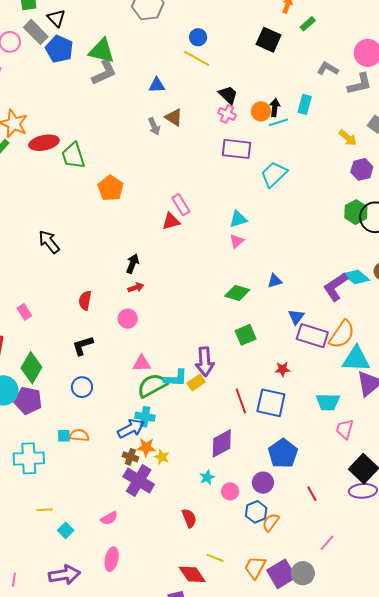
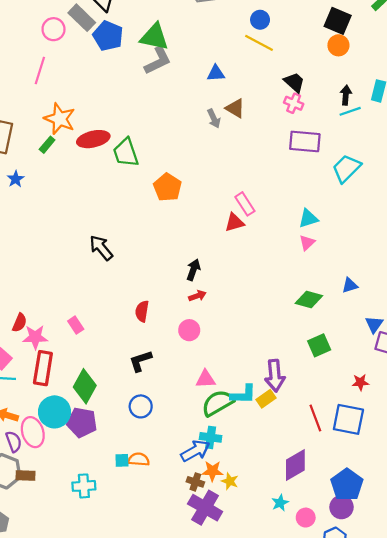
orange circle: (261, 111) -> (338, 45), moved
blue pentagon: (283, 453) -> (347, 485), moved
cyan cross: (29, 458) -> (84, 486), size x0.7

